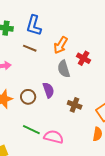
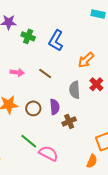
orange arrow: (61, 45) -> (86, 60), moved
brown line: (30, 48) -> (45, 74), moved
brown cross: (75, 105) -> (69, 121), moved, turned 32

